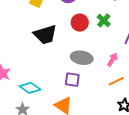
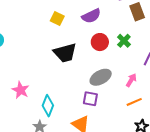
gray ellipse: (82, 58) -> (101, 77), turned -40
cyan diamond: (30, 88) -> (48, 106), turned 75

